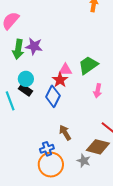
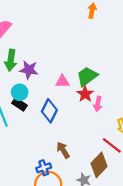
purple star: (34, 46) -> (29, 70), moved
red star: (60, 80) -> (85, 94), moved
brown diamond: (98, 147) -> (99, 165), turned -60

